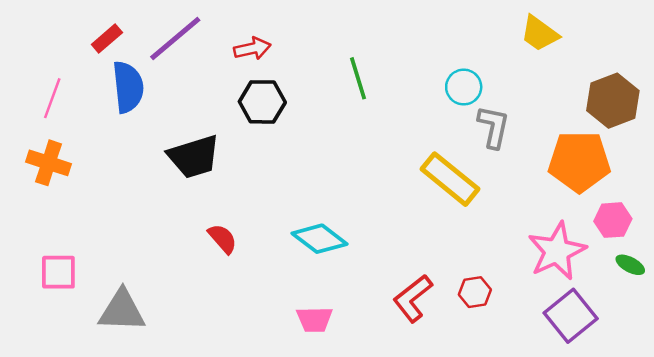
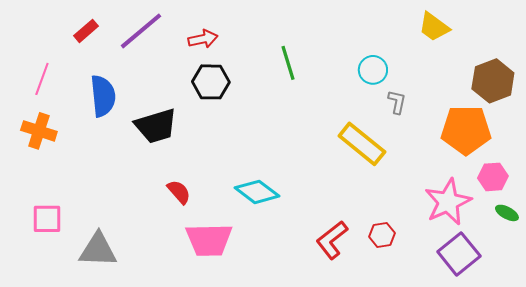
blue semicircle: (128, 87) -> (103, 96), moved
gray L-shape: (494, 127) -> (397, 102), size x0.7
pink trapezoid: (315, 319) -> (209, 240), moved, size x1.6

